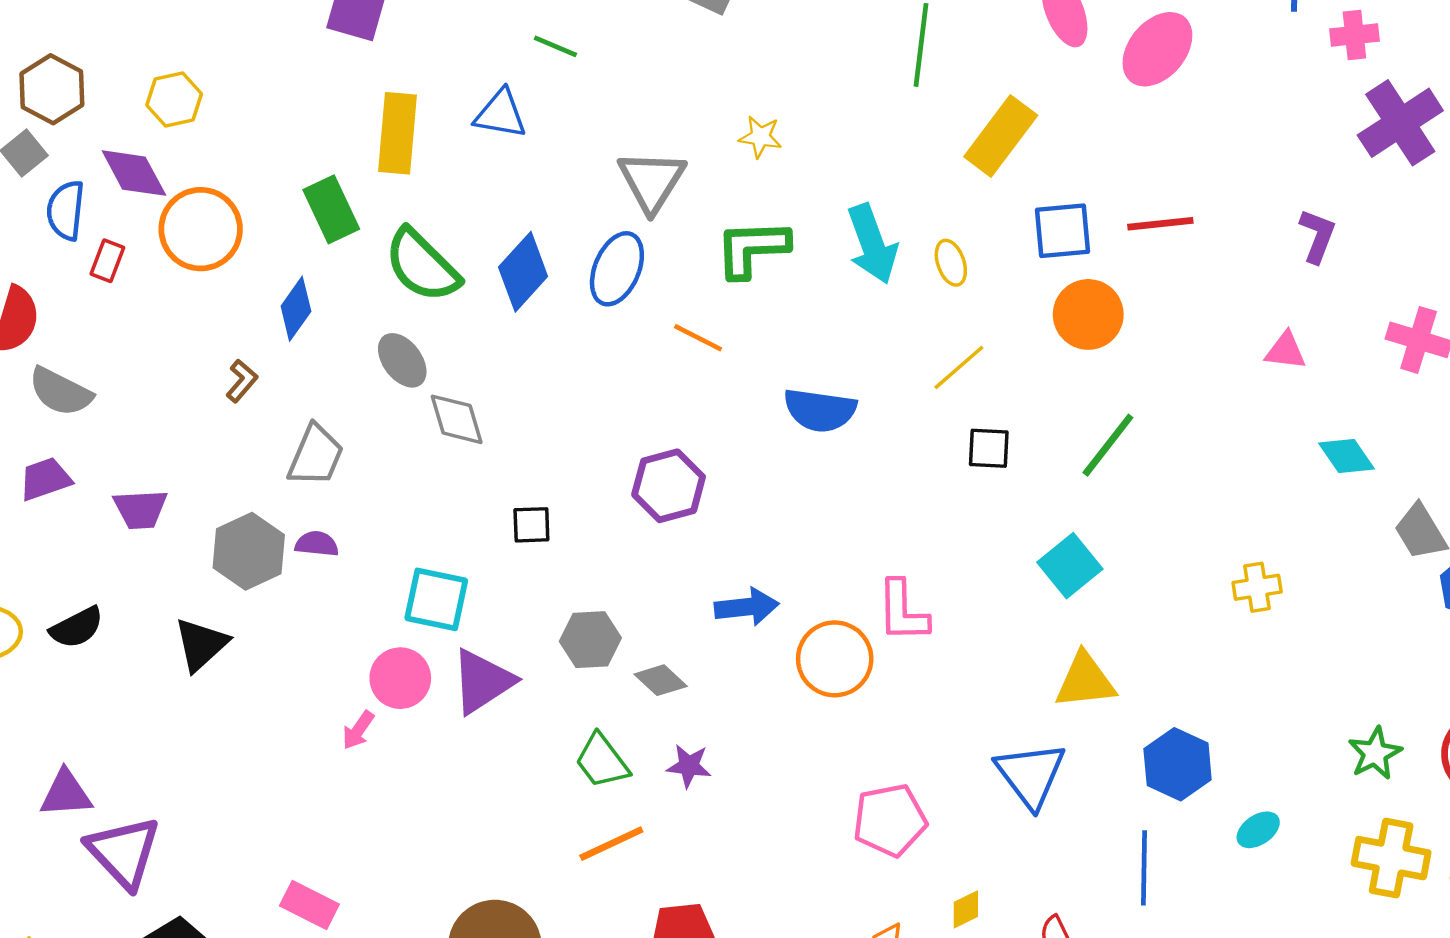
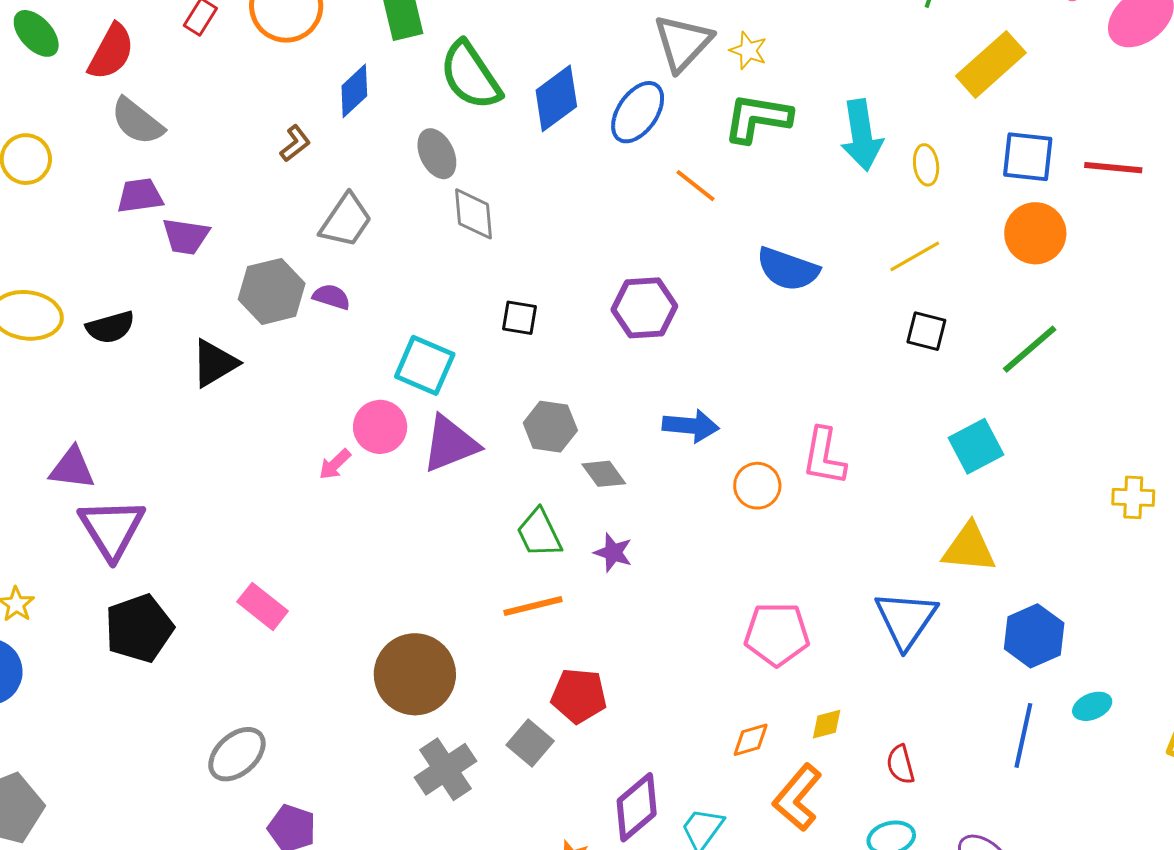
yellow star: (760, 137) -> (748, 50), moved
purple trapezoid: (45, 479) -> (140, 196), moved
orange circle: (835, 659) -> (757, 486), size x0.7
blue line: (1144, 868) -> (1023, 735), moved

